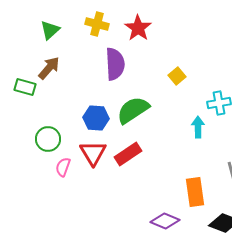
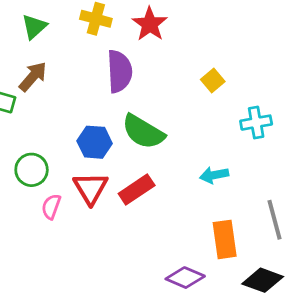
yellow square: (177, 76) -> (213, 81), moved
green semicircle: (133, 110) -> (143, 132), turned -116
cyan arrow: (198, 127) -> (214, 175), moved, turned -100

